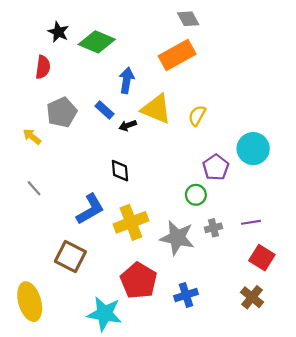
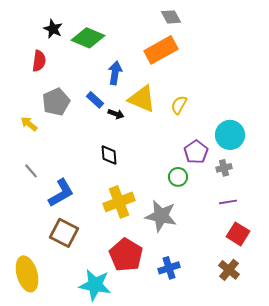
black arrow: (128, 125) -> (116, 114), turned -140
blue L-shape: (90, 209) -> (61, 193), moved
gray cross: (213, 228) -> (224, 168), moved

